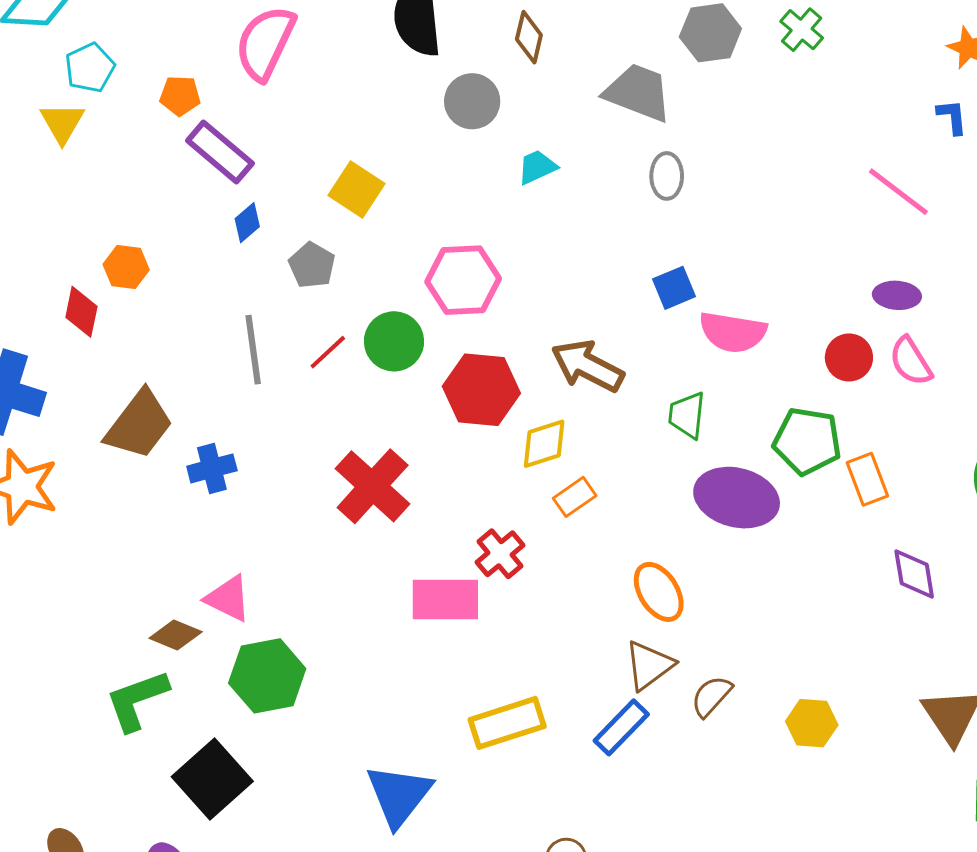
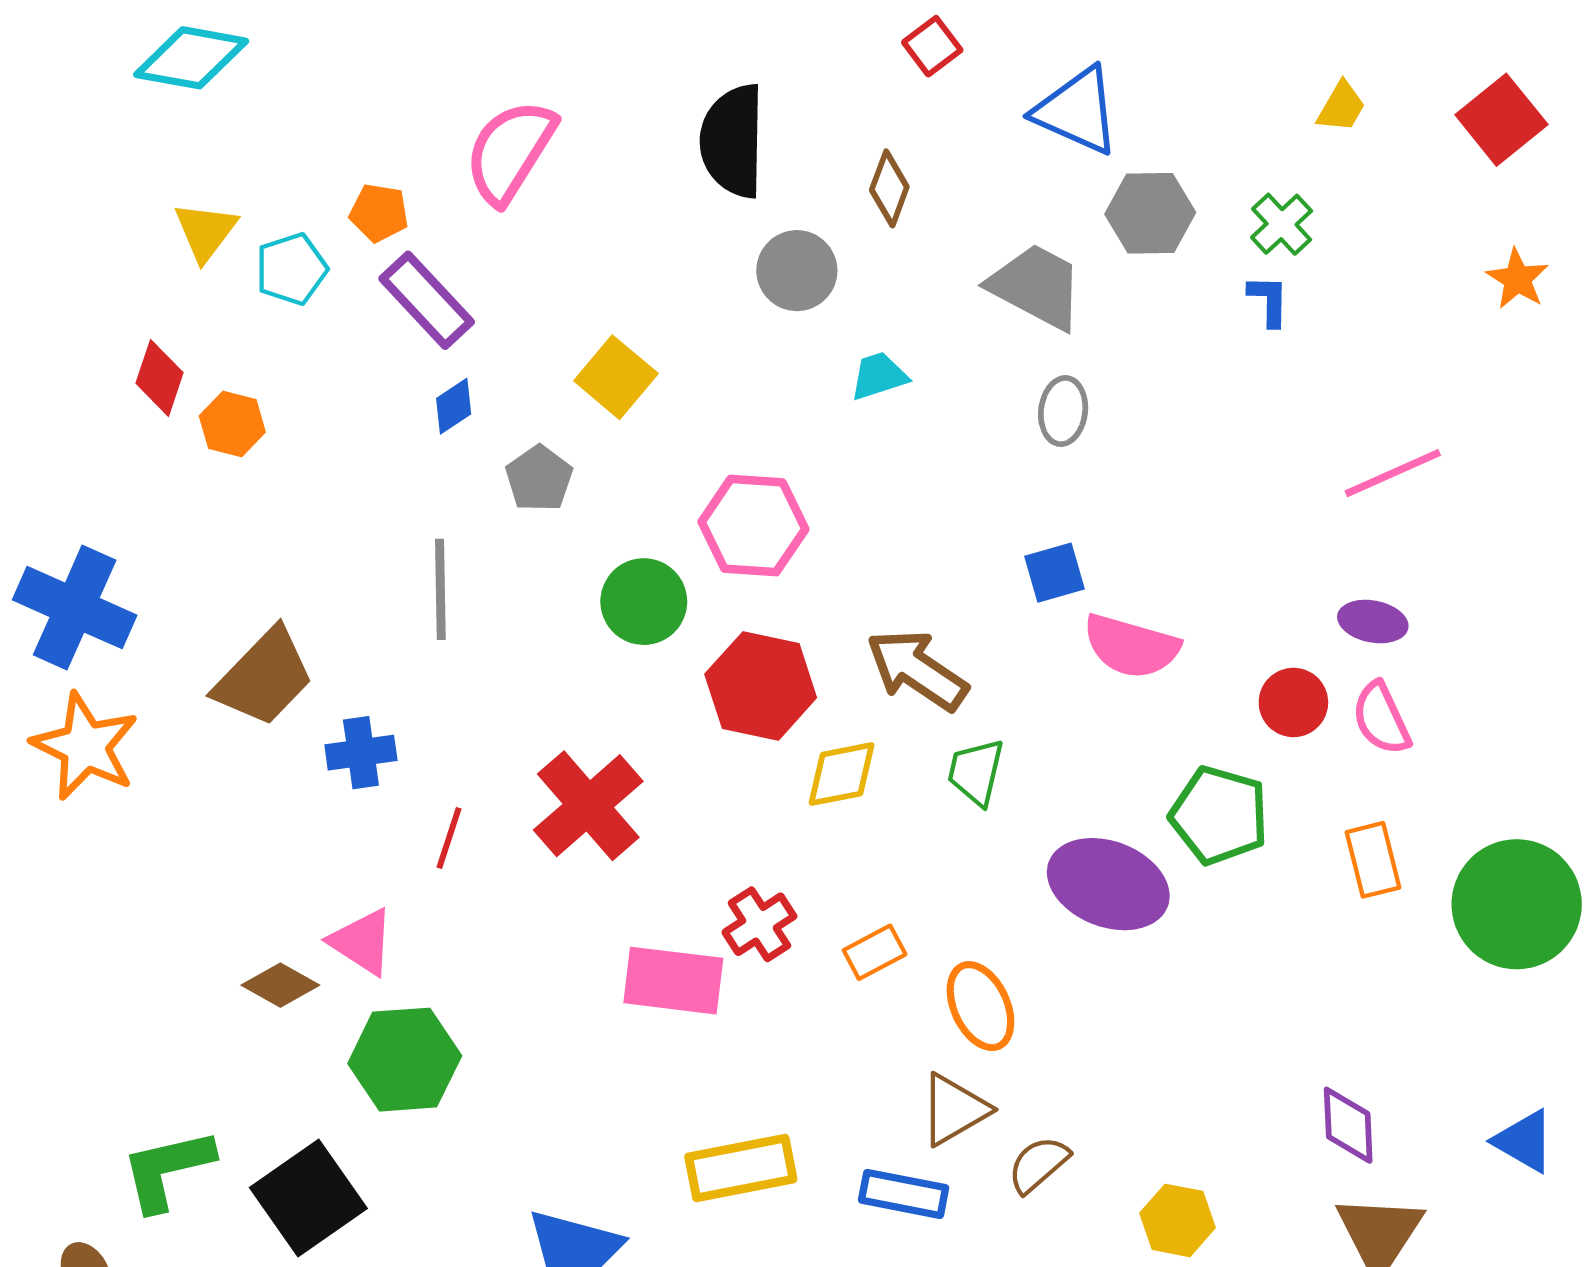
cyan pentagon: (90, 68) -> (291, 269), moved
blue L-shape: (952, 117) -> (1269, 301), moved
pink line: (898, 192) -> (1393, 473), turned -68
orange hexagon: (126, 267) -> (232, 424), moved
red diamond: (81, 312) -> (160, 378), moved
red line: (328, 352) -> (449, 838), moved, turned -36
green trapezoid: (687, 415) -> (976, 772), moved
orange rectangle: (867, 479) -> (1373, 860), moved
orange rectangle: (575, 497) -> (875, 952), moved
purple diamond: (914, 574) -> (1348, 1125), moved
green L-shape: (137, 700) -> (167, 1170), moved
blue rectangle: (621, 727) -> (904, 1194), turned 50

